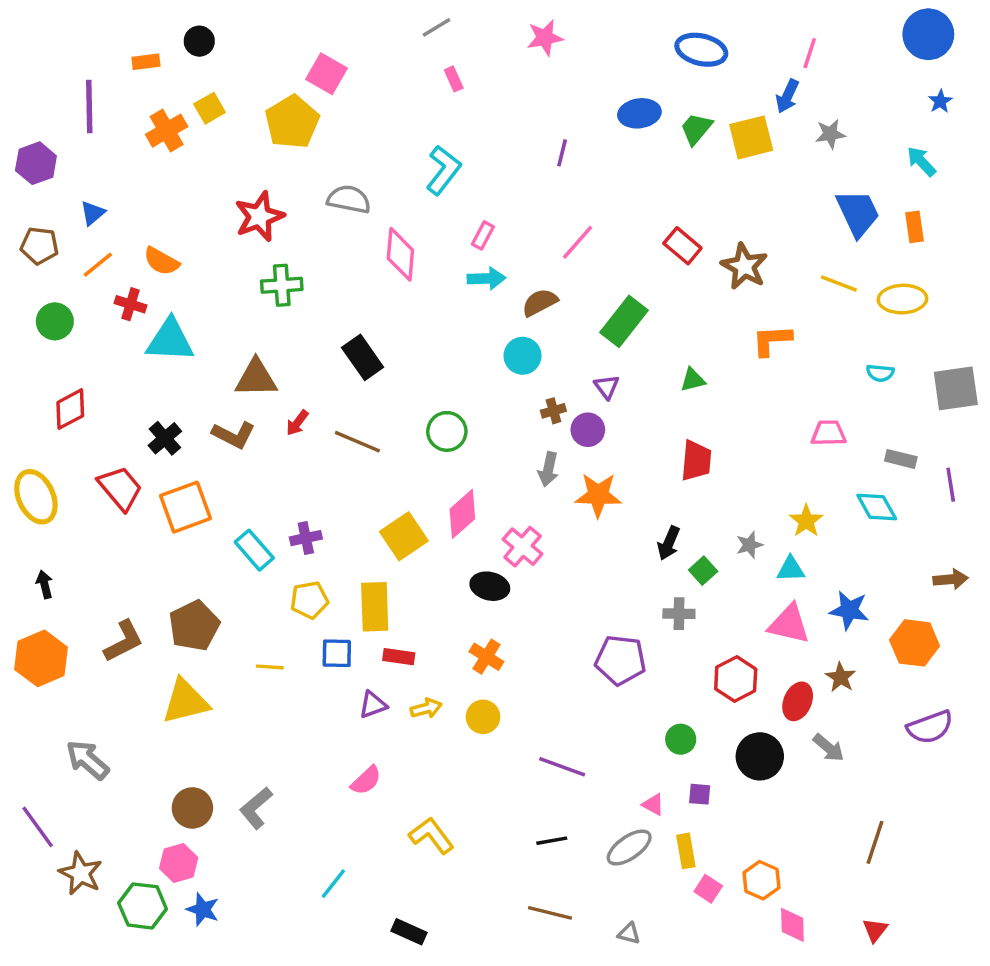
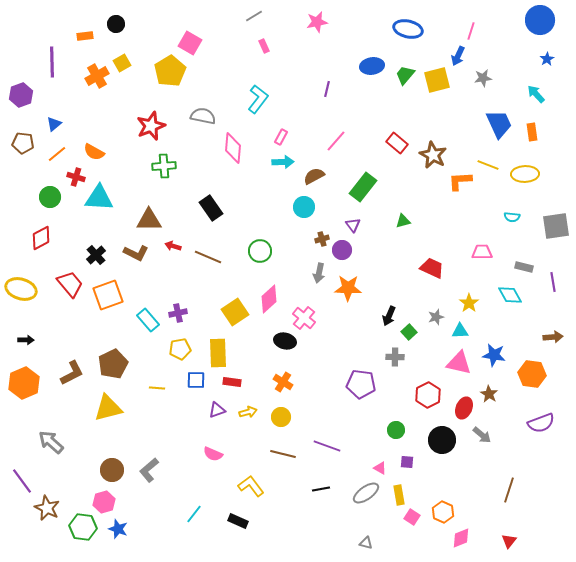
green circle: (55, 321) -> (50, 197), moved
orange L-shape: (772, 340) -> (460, 181), moved
red arrow: (297, 423) -> (173, 246), turned 70
red trapezoid: (696, 461) -> (432, 268), moved, turned -70
yellow ellipse: (36, 497) -> (21, 289), turned -48
black arrow: (45, 584) -> (26, 340), turned 105
pink semicircle: (366, 780) -> (213, 454), turned 66
brown line: (550, 913) -> (283, 454), moved
pink diamond: (792, 925) -> (461, 538), turned 70
black rectangle: (409, 932) -> (238, 521), moved

